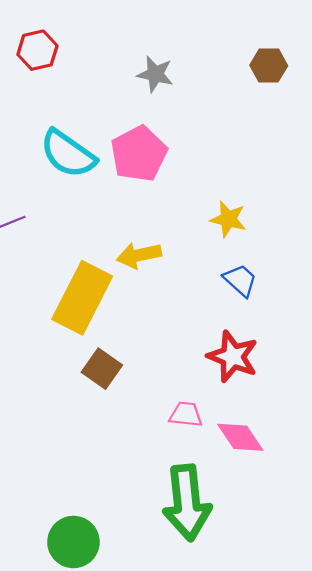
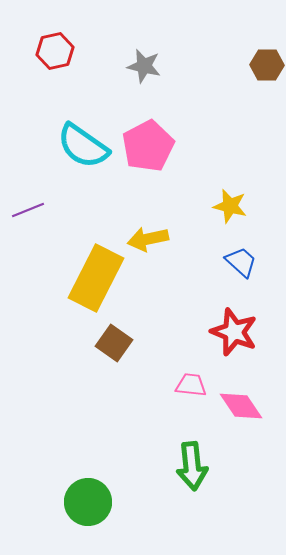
gray star: (155, 74) -> (144, 66), moved
green arrow: (187, 503) -> (192, 466), size x0.7

